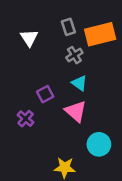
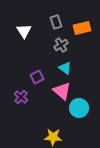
orange rectangle: (100, 34) -> (82, 28), size x0.7
cyan circle: (99, 144) -> (79, 108), moved

